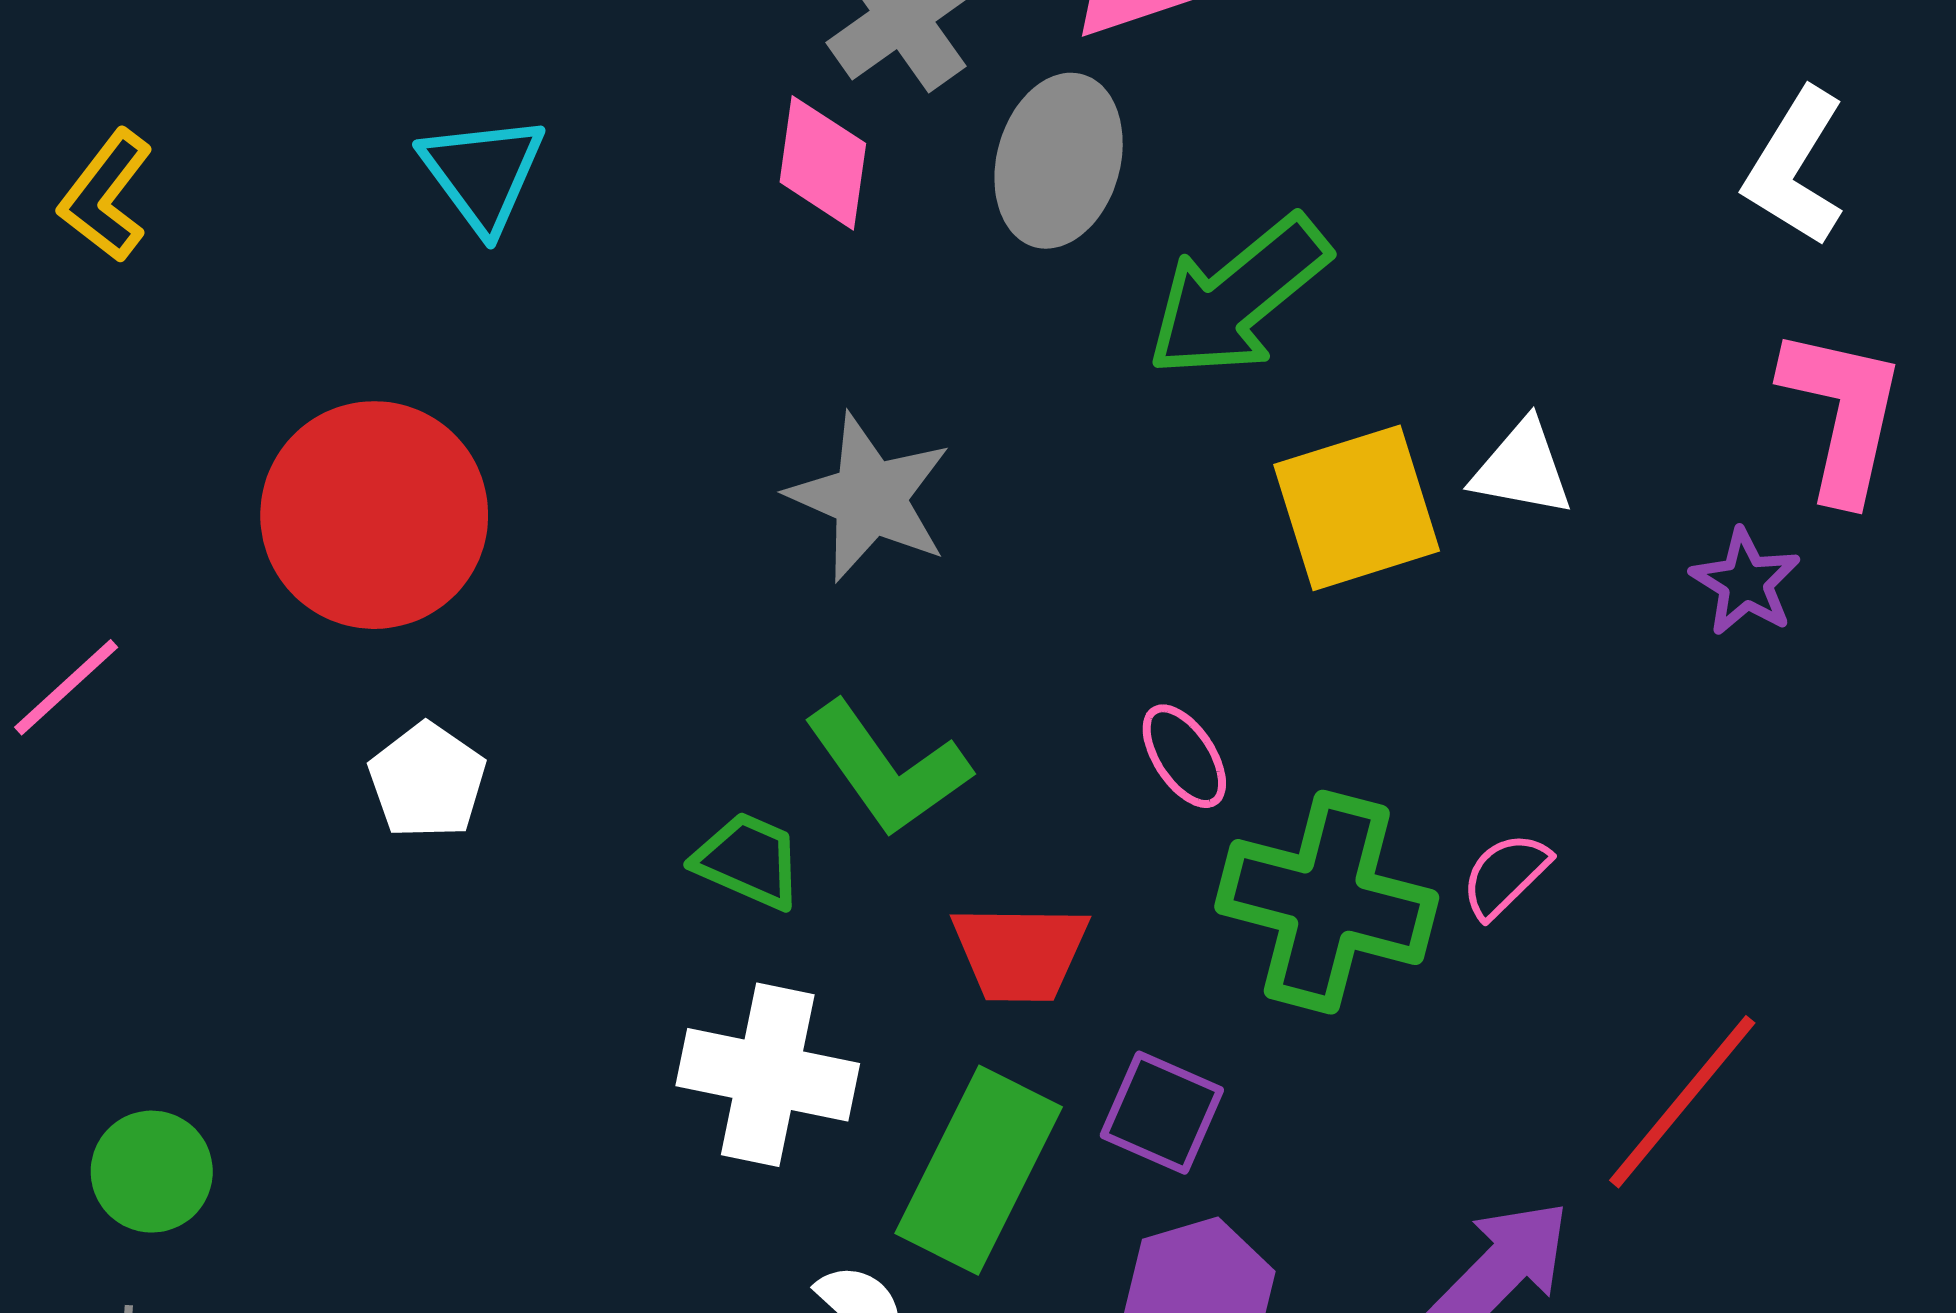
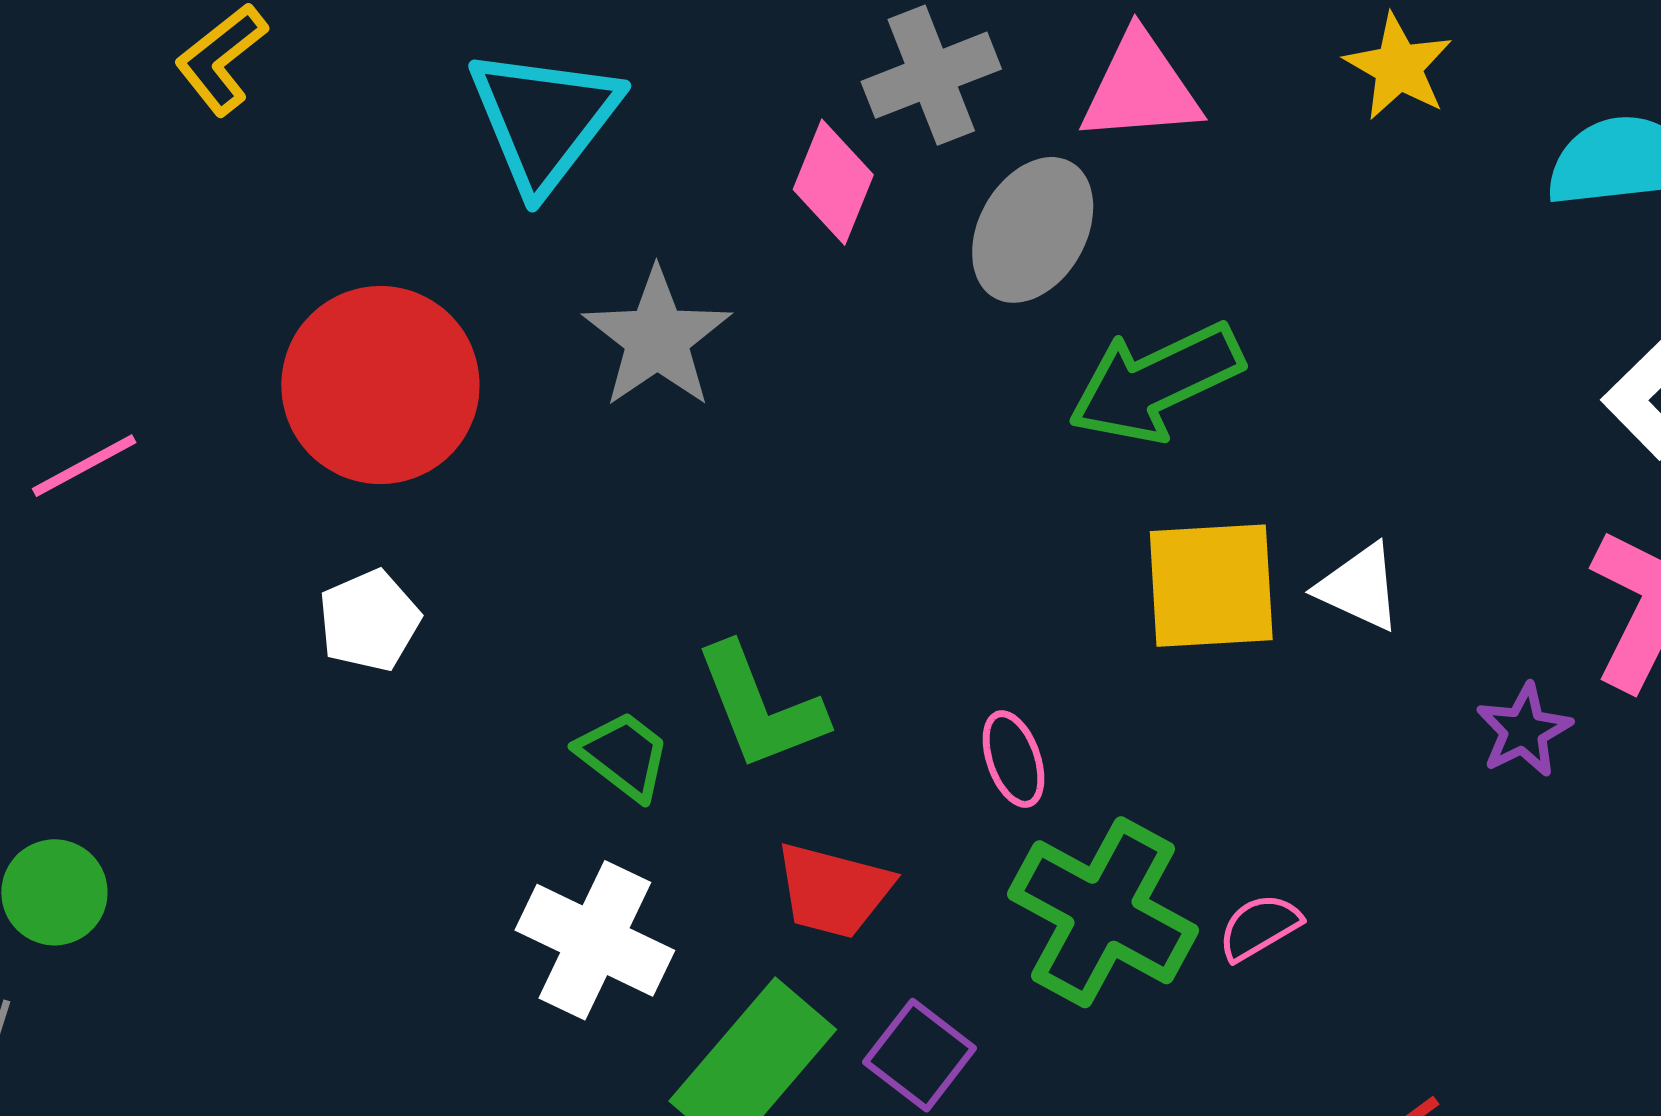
cyan triangle: (483, 173) -> (544, 119), size x1.4
gray star: (870, 498) -> (657, 338), moved

